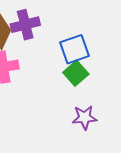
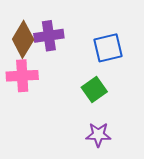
blue square: (75, 49) -> (108, 48), moved

